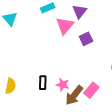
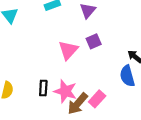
pink triangle: (65, 26) -> (68, 50), moved
pink star: (63, 85) -> (65, 91), size x1.5

